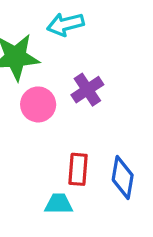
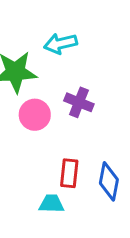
purple cross: (87, 90) -> (79, 102), turned -36

